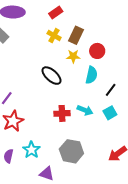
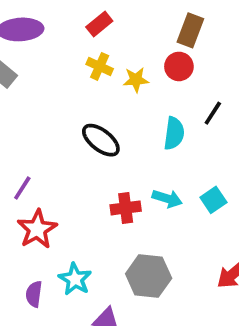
brown rectangle: (76, 35) -> (190, 30), moved
red circle: (97, 51) -> (179, 66), moved
yellow star: (73, 56) -> (136, 80), moved
black line: (111, 90) -> (213, 113), moved

